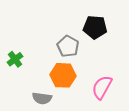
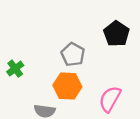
black pentagon: (95, 27) -> (116, 34), moved, turned 30

